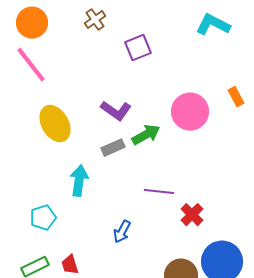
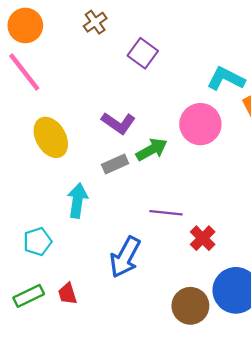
cyan L-shape: (213, 25) -> (226, 79), moved
purple square: (138, 48) -> (143, 53), turned -32
blue arrow: (122, 232) -> (125, 257), size x1.6

